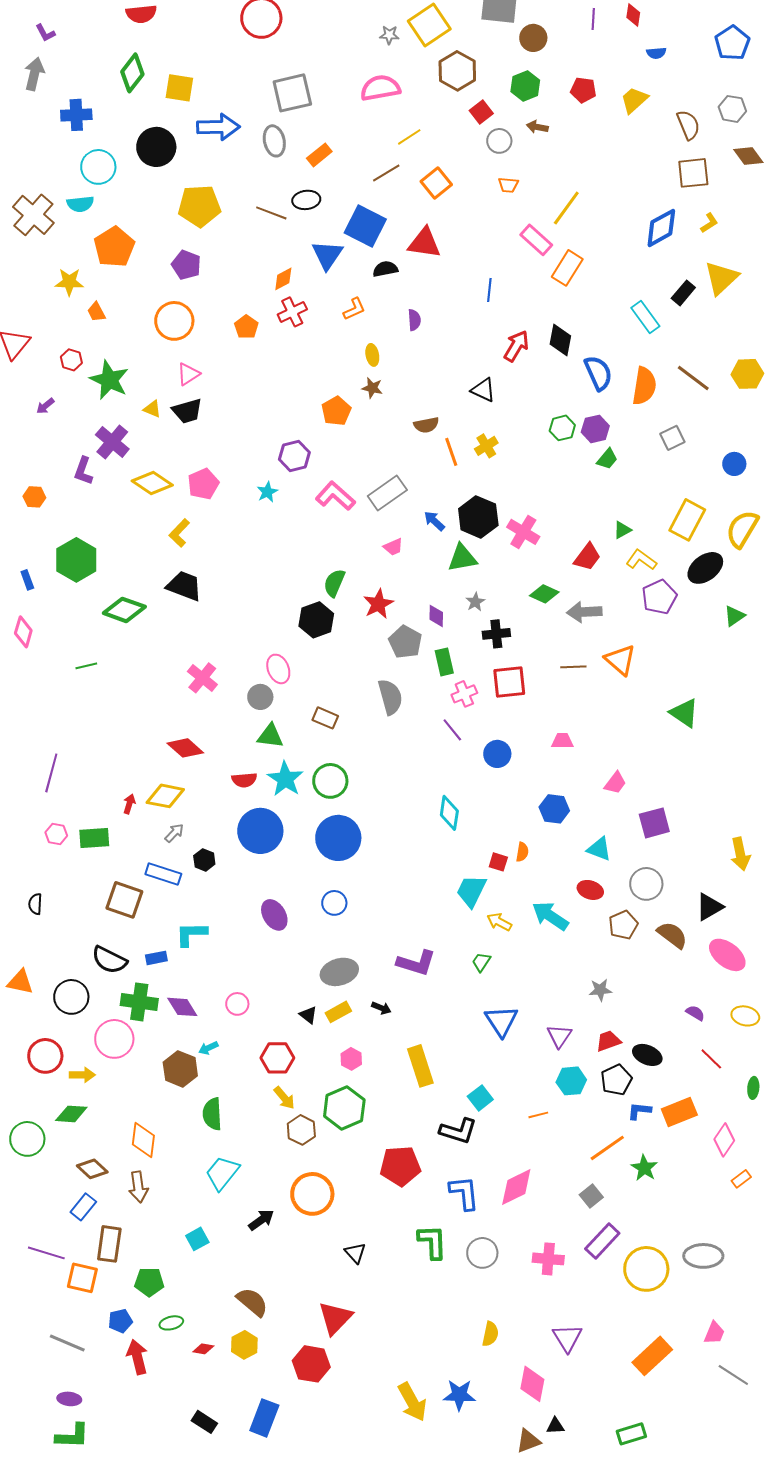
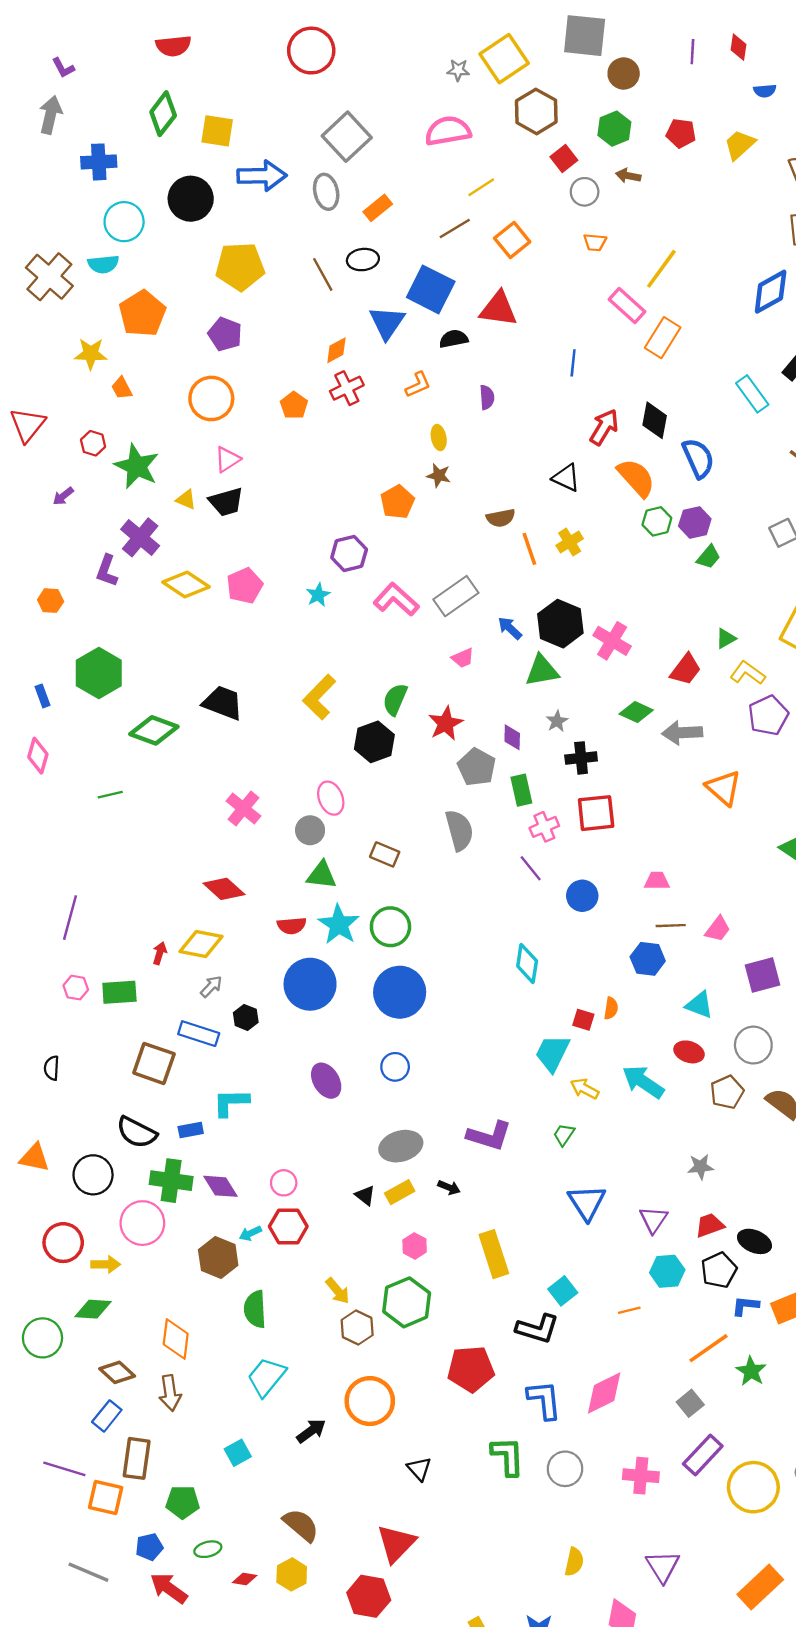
gray square: (292, 93) -> (347, 137), turned -30
brown line: (271, 213) -> (323, 274), turned 40
orange semicircle: (644, 386) -> (636, 478), moved, turned -51
yellow L-shape: (179, 533) -> (319, 697), moved, size x1.4
brown line: (573, 667) -> (671, 926), moved
red hexagon: (277, 1058) -> (288, 1226), moved
red arrow: (137, 1357) -> (169, 1588), turned -40

